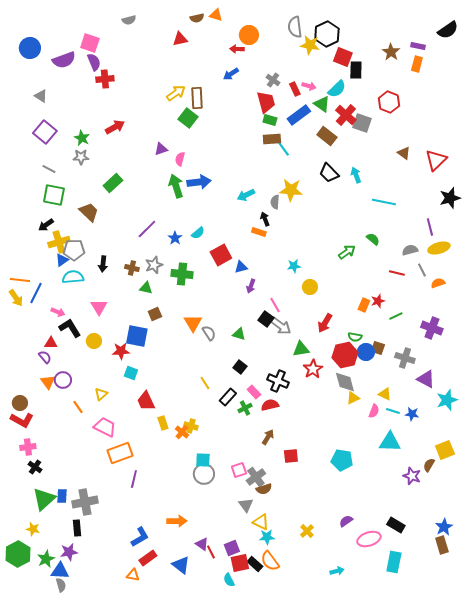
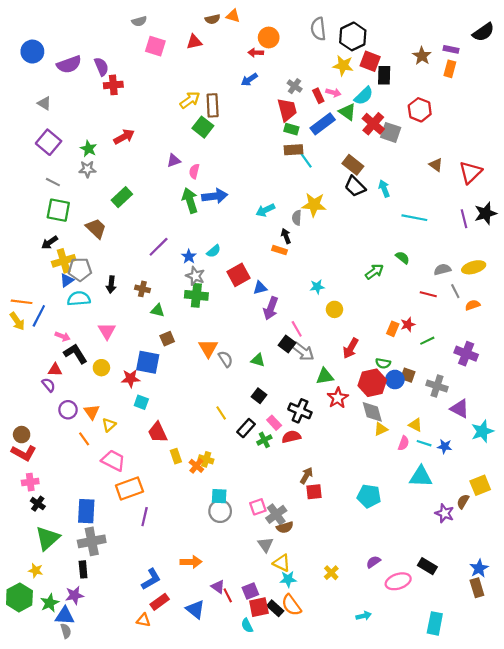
pink square: (90, 43) -> (155, 46), moved
yellow star: (310, 45) -> (343, 66), moved
brown rectangle: (327, 136) -> (353, 165), moved
purple line: (430, 227) -> (464, 219), moved
gray star: (154, 265) -> (195, 276), moved, turned -30
purple arrow: (251, 286) -> (271, 308), size x1.5
orange triangle: (48, 382) -> (92, 412), moved
brown arrow: (268, 437) -> (306, 476), moved
blue rectangle: (62, 496) -> (86, 511), moved, size x1.6
cyan rectangle: (394, 562) -> (435, 623), moved

